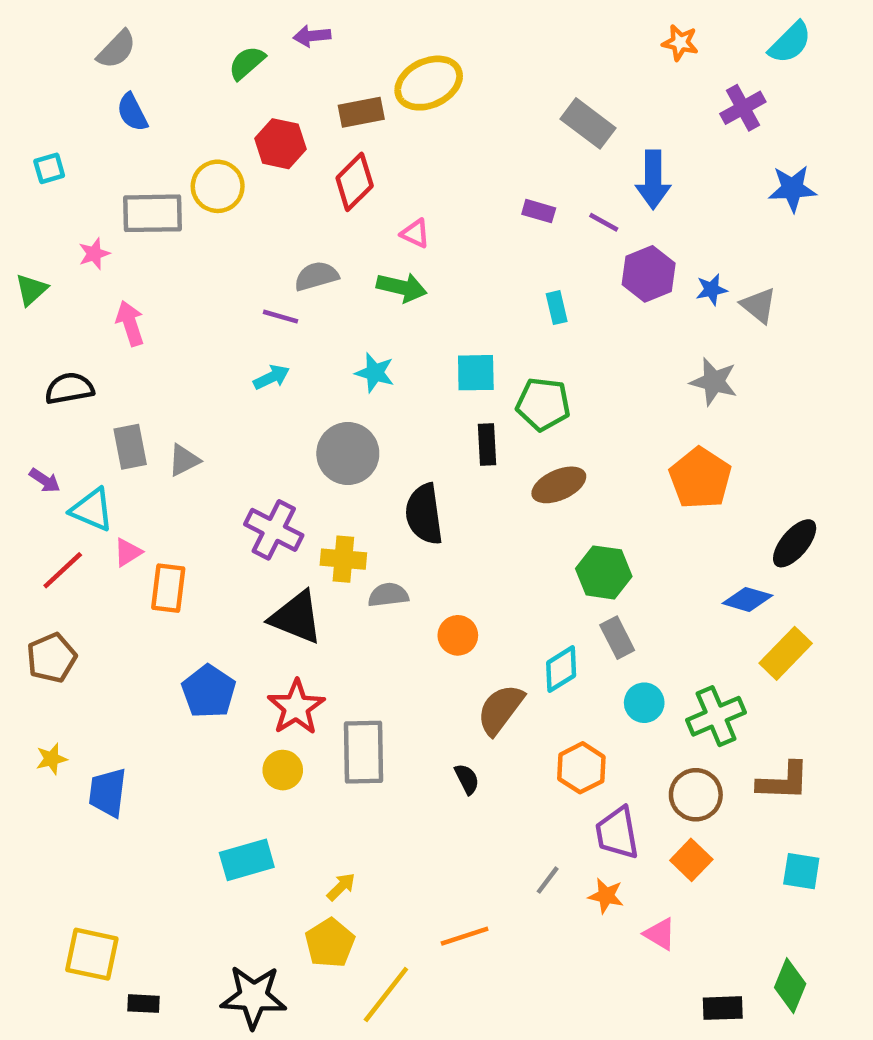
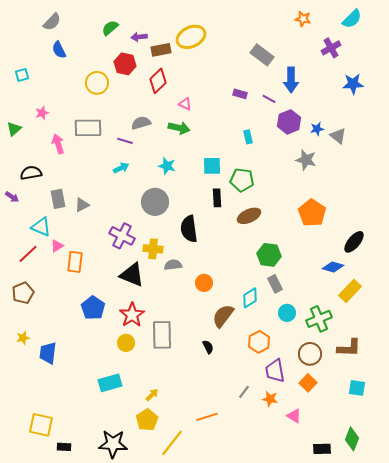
purple arrow: (312, 36) -> (139, 37), moved
gray rectangle: (152, 213) -> (88, 128), moved
gray star: (714, 382) -> (306, 160), moved
purple arrow: (45, 480) -> (12, 197), moved

